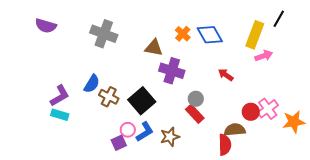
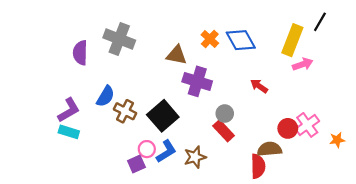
purple semicircle: (46, 26) -> (80, 53), moved, turned 75
orange star: (294, 122) -> (337, 140), size x0.6

